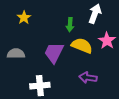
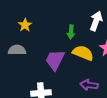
gray semicircle: (16, 54) -> (17, 50), moved

